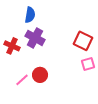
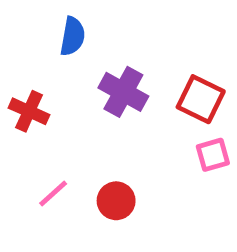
purple cross: (35, 38) -> (123, 92), moved
red circle: (40, 75) -> (116, 201), moved

